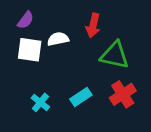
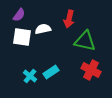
red cross: (123, 94) -> (91, 70), turned -30
cyan rectangle: (81, 97) -> (51, 72), moved

